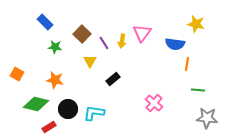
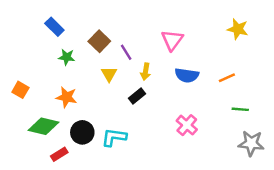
yellow arrow: (122, 41) -> (146, 72), moved
blue semicircle: (175, 44) -> (187, 75), moved
orange line: (187, 64) -> (227, 78), turned 56

